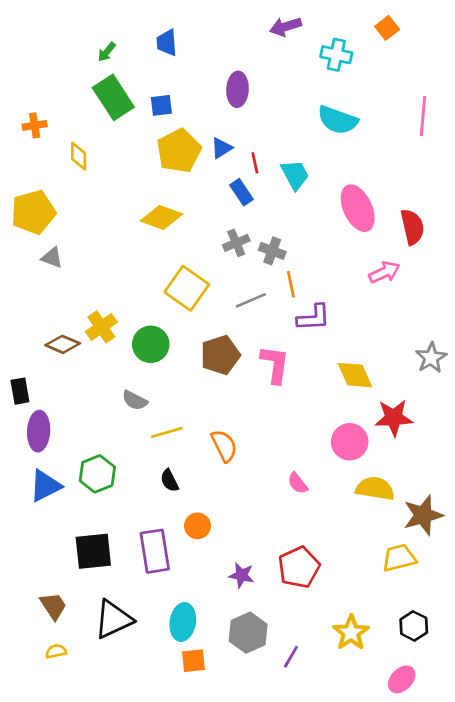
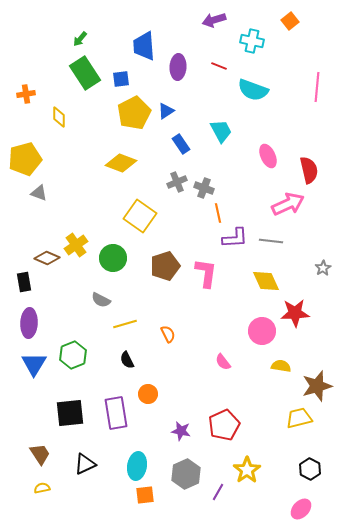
blue trapezoid: (167, 43) -> (144, 46), moved, size x1.4
red line: (255, 163) -> (219, 66), moved, turned -56
pink ellipse: (358, 208) -> (268, 156), size x0.7
pink arrow: (384, 272) -> (288, 204), size x1.4
gray line: (251, 300) -> (271, 241), moved, turned 30
gray star: (431, 358) -> (323, 268), size x0.7
black rectangle: (20, 391) -> (24, 282), moved
orange semicircle: (224, 446) -> (168, 334), size x0.7
blue triangle: (45, 486) -> (34, 364), turned -32
yellow semicircle: (375, 488) -> (281, 366), size x0.7
black triangle: (113, 619) -> (85, 464), size x0.7
yellow star: (351, 633) -> (247, 470), moved

